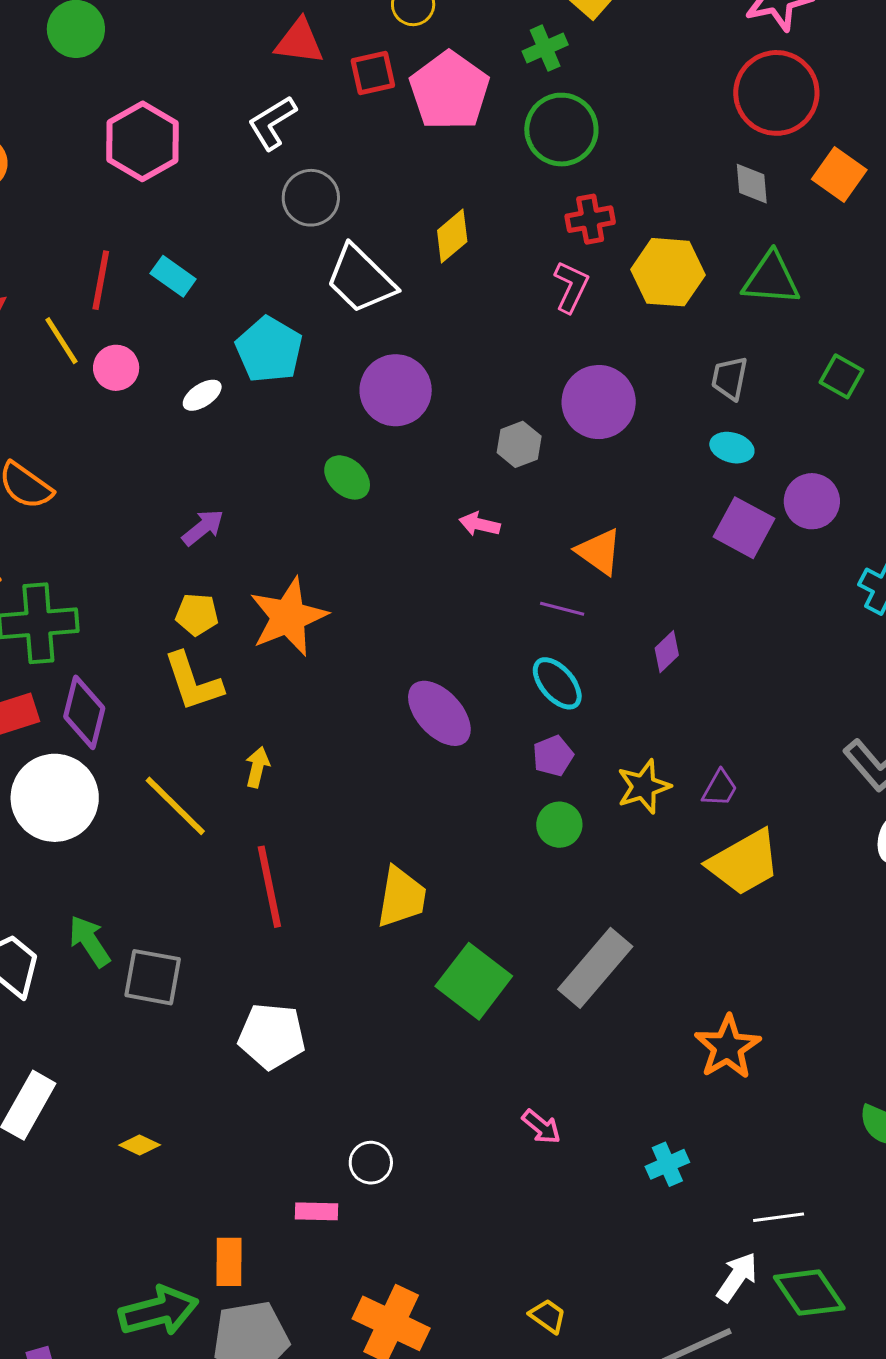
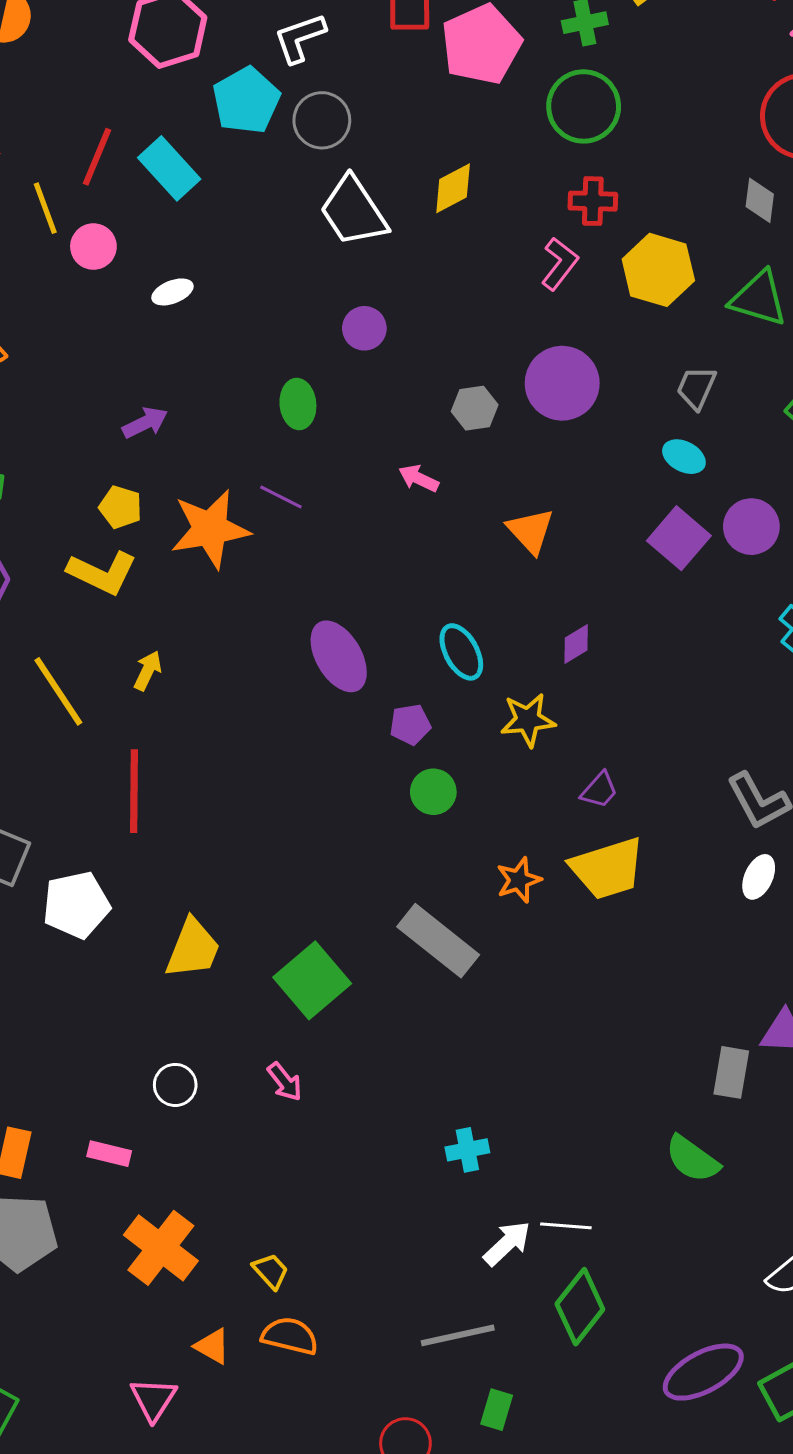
cyan rectangle: (173, 276) -> (169, 168), size x1.4
cyan pentagon: (269, 350) -> (246, 100), moved
purple circle: (396, 390) -> (364, 328), size x0.6
green ellipse: (347, 477) -> (298, 404), turned 30
purple line: (562, 609) -> (281, 497), moved
yellow L-shape: (193, 682) -> (102, 573), turned -58
purple pentagon: (553, 756) -> (410, 725), moved
yellow star: (644, 787) -> (528, 720), moved
yellow trapezoid: (401, 897) -> (193, 949), moved
gray rectangle: (595, 968) -> (438, 941), turned 76
green square: (474, 981) -> (312, 980), moved
white pentagon: (272, 1036) -> (76, 905), moved, turned -30
orange star: (728, 1047) -> (519, 880), moved, size x0.7
pink arrow: (541, 1127) -> (285, 1082), moved
pink rectangle: (316, 1211) -> (109, 1154), moved
white arrow: (737, 1277) -> (507, 1243), moved
green diamond: (809, 1293) -> (580, 1307), turned 60
yellow trapezoid: (548, 1316) -> (271, 1271), moved

